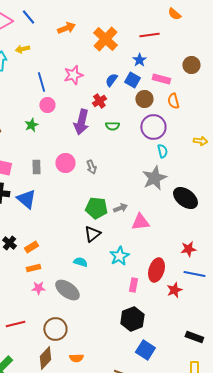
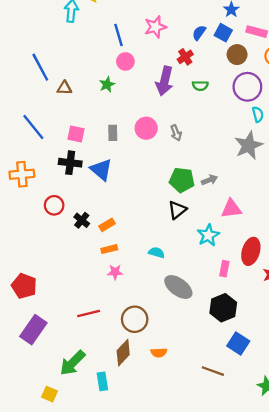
pink triangle: (140, 222) -> (231, 209), moved
cyan semicircle: (80, 262) -> (157, 252), moved
gray ellipse: (67, 290) -> (178, 287), moved

